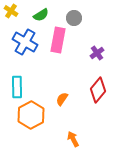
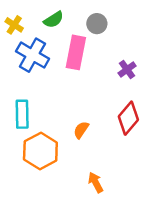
yellow cross: (11, 11) -> (14, 25), moved

